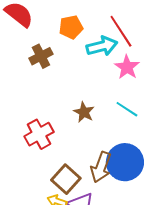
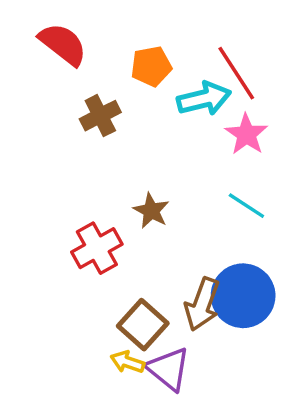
brown star: (84, 112) -> (151, 211), moved

